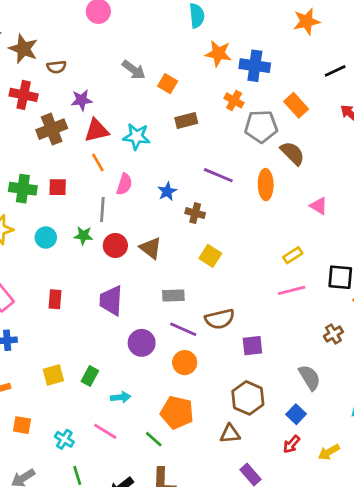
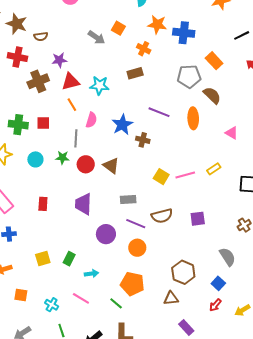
orange square: (168, 84) -> (118, 28), moved
orange cross: (234, 100) -> (144, 49), moved
blue star: (167, 191) -> (122, 125), size x1.5
yellow square: (210, 256) -> (161, 177), moved
pink line: (292, 290) -> (185, 175), moved
purple square: (252, 346) -> (198, 219), moved

